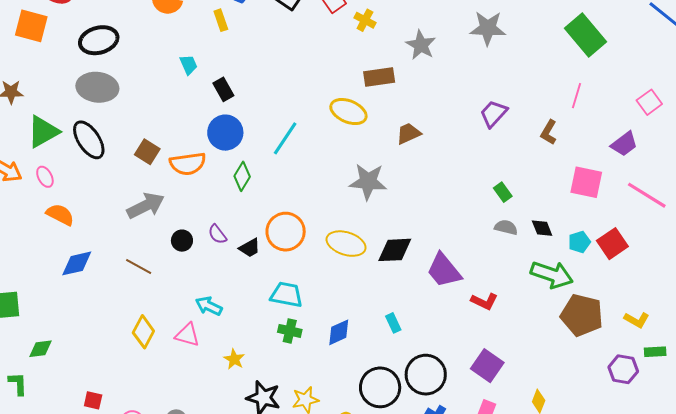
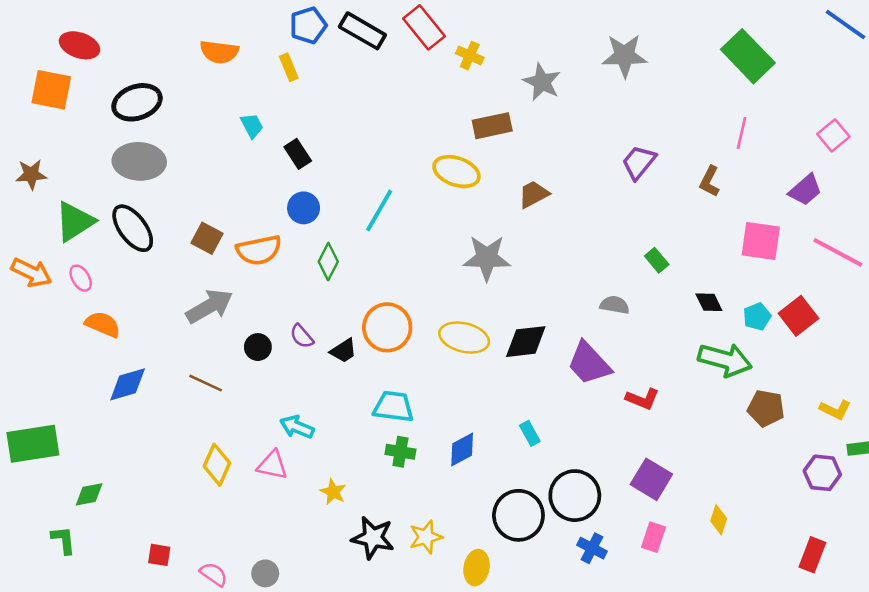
blue circle: (225, 133) -> (304, 208), size x0.7
gray semicircle: (506, 227) -> (615, 305), moved
brown pentagon: (582, 315) -> (766, 408), size x0.7

